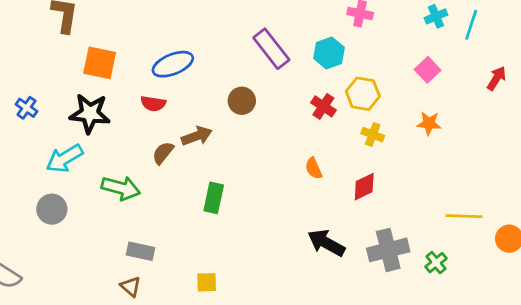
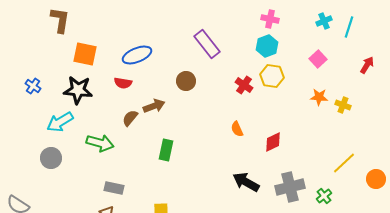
cyan hexagon: (329, 53) -> (267, 46), moved
yellow cross: (373, 135) -> (343, 105), moved
yellow line: (464, 216) -> (344, 163), turned -45

